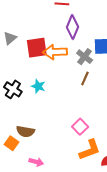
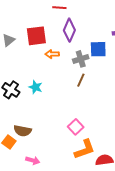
red square: (37, 48) -> (36, 36), moved
orange arrow: (55, 52) -> (52, 54), size x0.6
gray cross: (85, 57) -> (81, 59), turned 35

